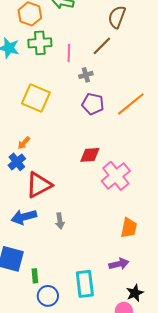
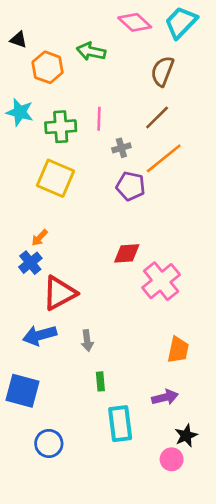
green cross: (40, 43) -> (61, 127), moved
brown line: (102, 46) -> (157, 117), moved
orange line: (131, 104) -> (164, 158), moved
green rectangle: (35, 276) -> (100, 381), moved
blue circle: (48, 296) -> (49, 443), moved

